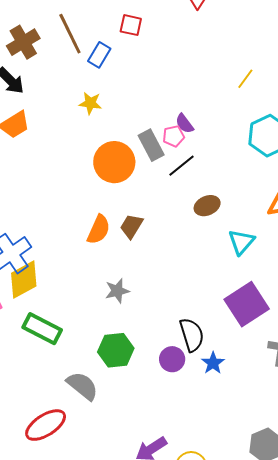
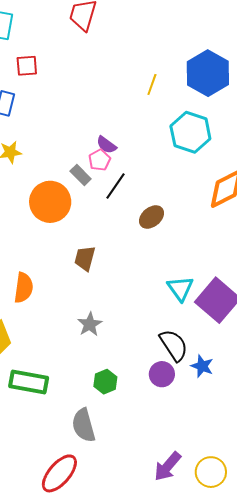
gray rectangle: (151, 145) -> (81, 175), size x0.7
orange semicircle: (99, 230) -> (24, 288), moved
cyan triangle: (241, 242) -> (180, 289), moved
green hexagon: (116, 350) -> (105, 382), size x0.7
gray semicircle: (82, 386) -> (84, 425), turned -128

